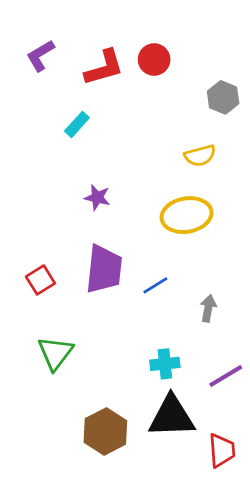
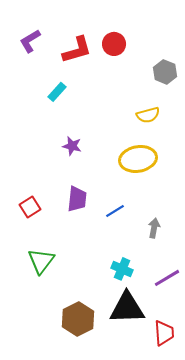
purple trapezoid: (104, 269) -> (77, 199), size x0.7
cyan cross: (165, 364) -> (122, 269), turned 30

